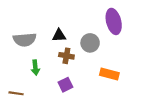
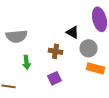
black triangle: (59, 35) -> (72, 32), moved, turned 32
gray circle: (90, 43) -> (88, 48), moved

